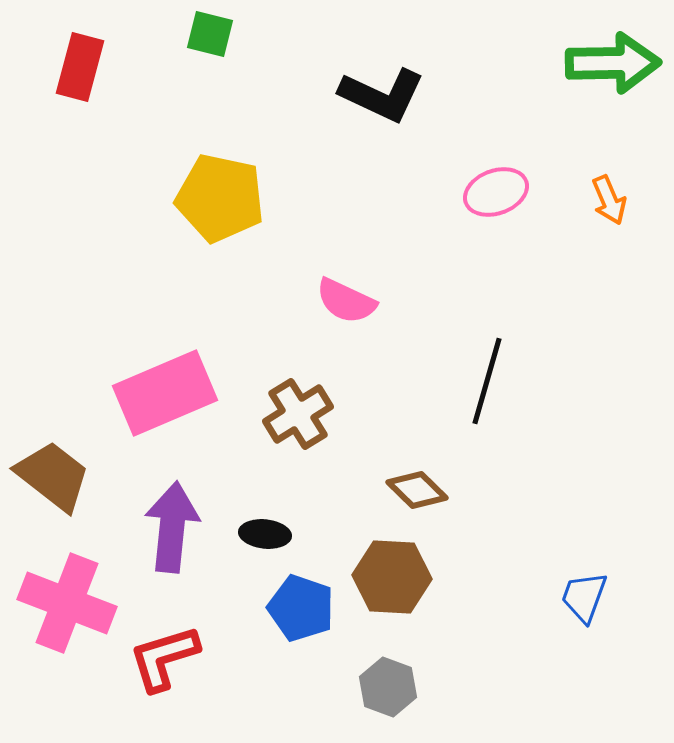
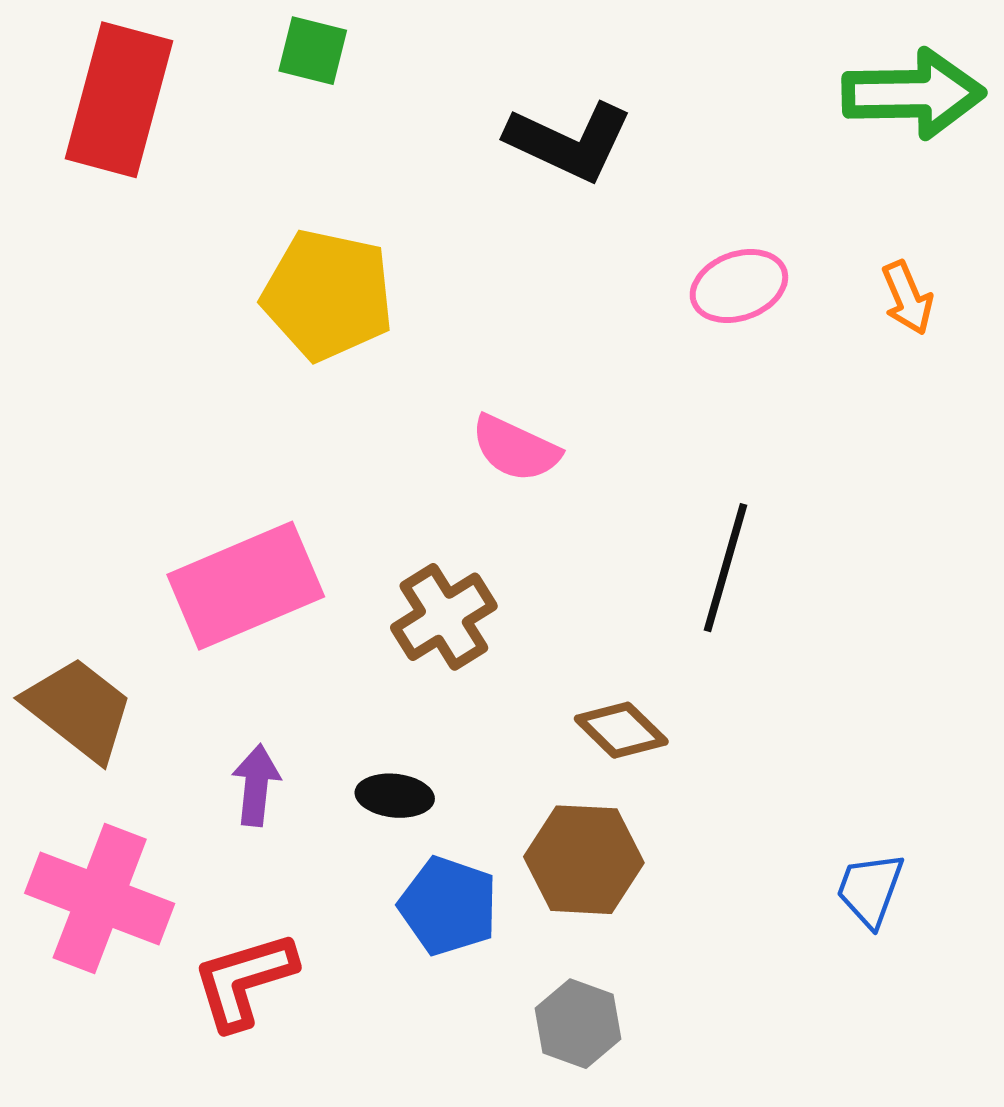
red rectangle: (80, 67) -> (119, 100), size x1.5
purple arrow: (172, 527) -> (256, 785), size x0.6

